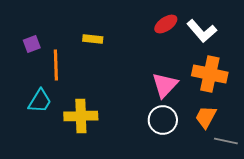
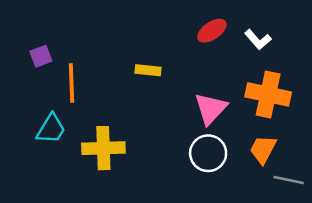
white L-shape: (202, 31) -> (258, 40), size x0.7
yellow rectangle: (93, 39) -> (148, 70), moved

